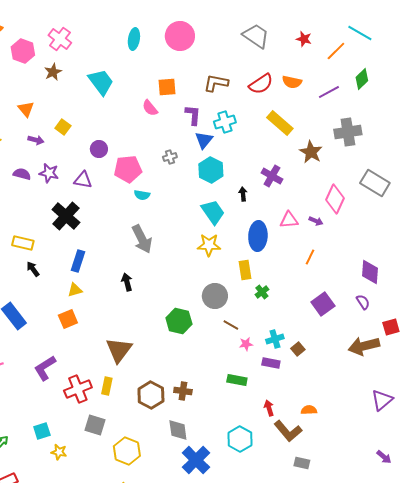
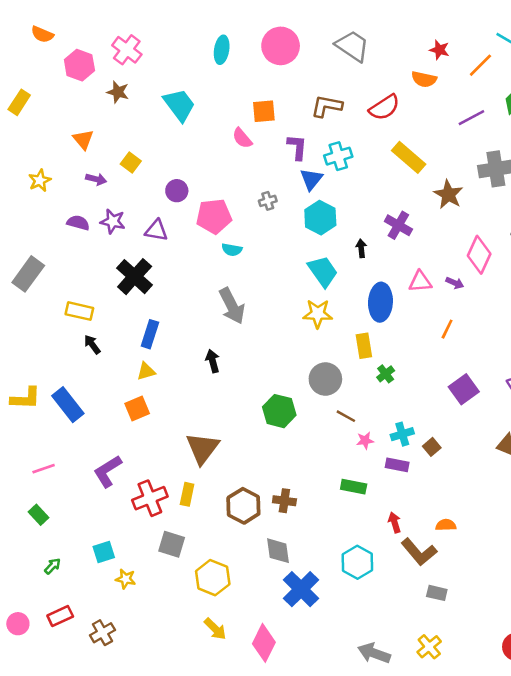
gray trapezoid: (256, 36) -> (352, 46), moved
brown star: (53, 72) -> (118, 92), turned -30
orange semicircle: (292, 82) -> (424, 79), moved

